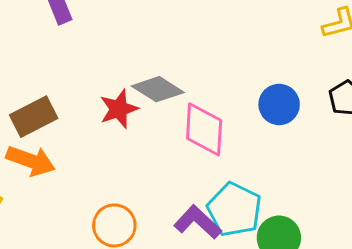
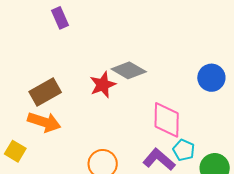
pink diamond: (204, 129) -> (167, 120), moved
cyan pentagon: (234, 210) -> (184, 150), size x0.6

